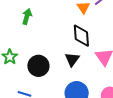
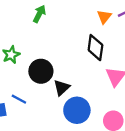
black triangle: (72, 59) -> (62, 88), moved

